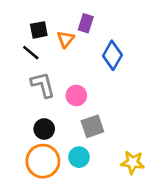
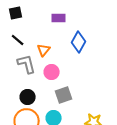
purple rectangle: (86, 23) -> (59, 18), turned 72
black square: (39, 30) -> (16, 13), moved
orange triangle: (66, 39) -> (44, 50), moved

